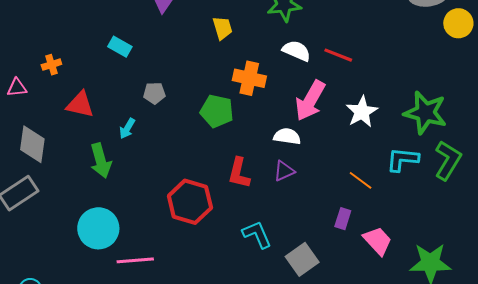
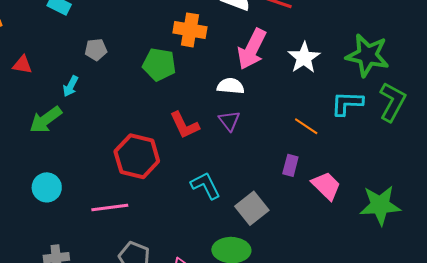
red triangle: (80, 105) -> (22, 65), size x0.7
green arrow: (101, 161) -> (46, 120), turned 72
purple triangle: (284, 171) -> (229, 121), turned -40
red L-shape: (239, 173) -> (184, 125), turned -36
cyan circle: (98, 228) -> (47, 187), size x0.7
pink line: (135, 260) -> (110, 207), moved

